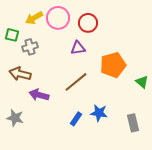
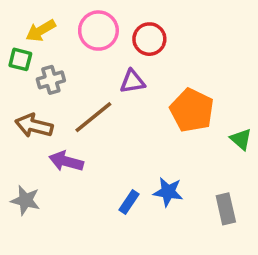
yellow arrow: (34, 18) -> (41, 31), moved
orange pentagon: (113, 65) -> (192, 110), turned -30
brown line: (76, 82) -> (93, 117), moved

